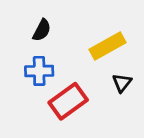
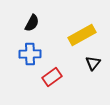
red rectangle: (68, 101) -> (52, 77), size x0.7

